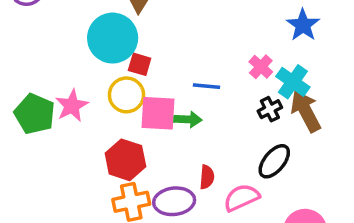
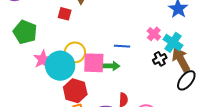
cyan circle: (113, 38) -> (60, 66), moved
red square: (140, 64) -> (65, 14), moved
green pentagon: (35, 114) -> (25, 32), moved
black ellipse: (274, 161) -> (186, 80), moved

